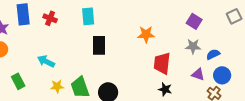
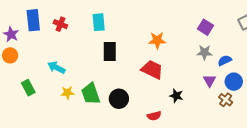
red trapezoid: (162, 63) -> (152, 70), moved, turned 110
purple triangle: (198, 74) -> (210, 81), turned 40

